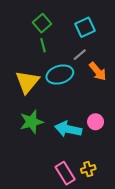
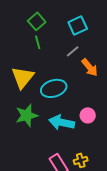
cyan ellipse: (60, 75) -> (54, 88), moved

